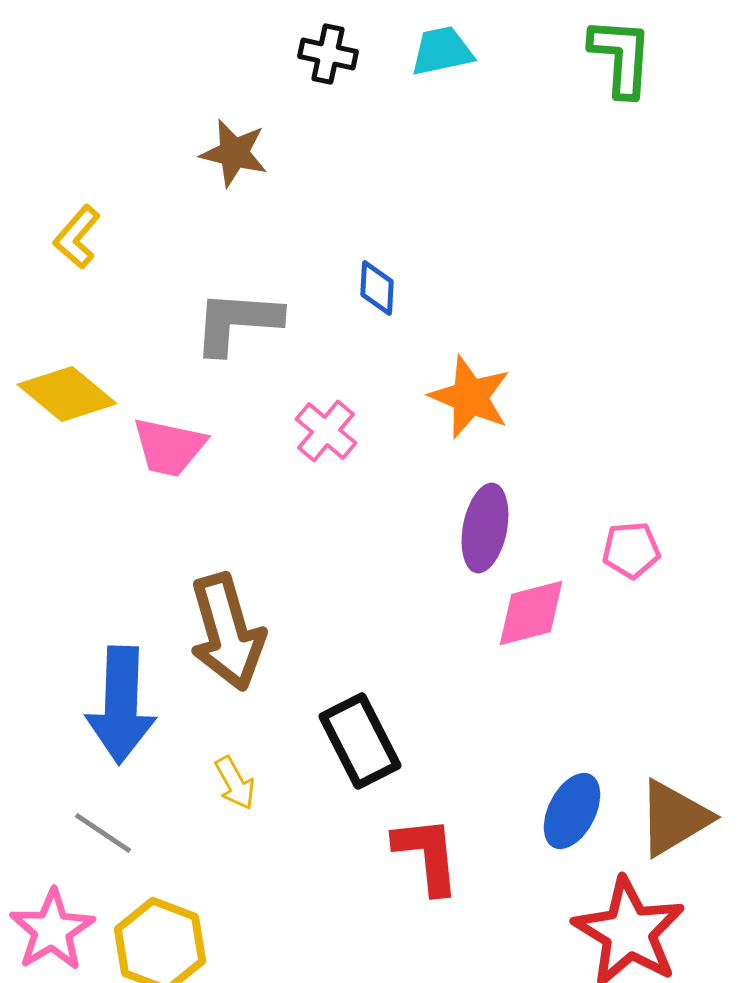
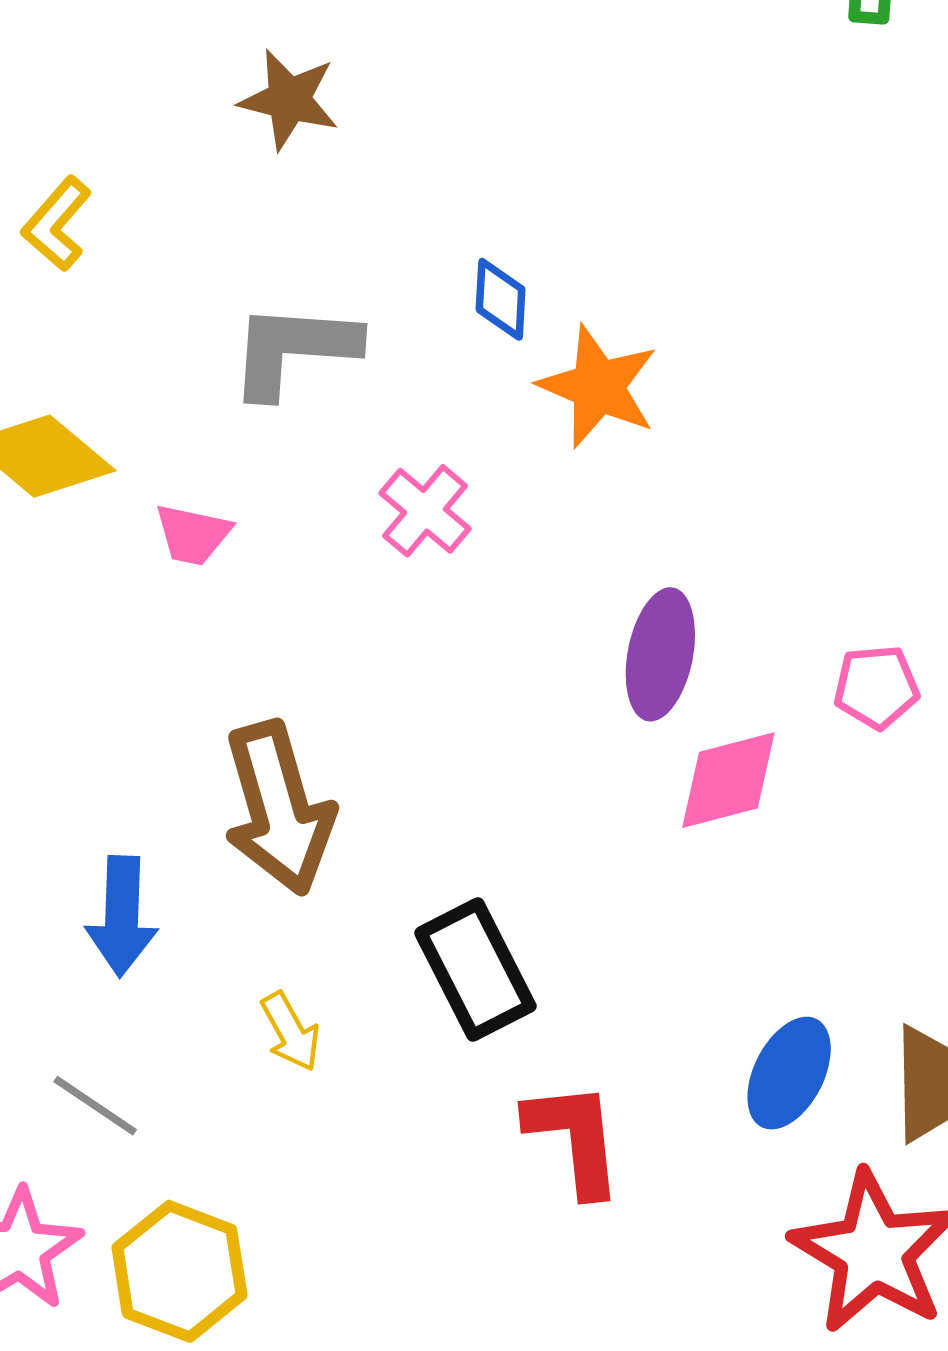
orange star: (470, 397) -> (598, 387), moved
pink trapezoid: (169, 447) -> (193, 535), size x0.7
blue arrow: (121, 705) -> (122, 916), size x0.7

